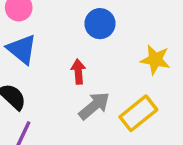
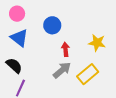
blue circle: (100, 24) -> (52, 25), moved
red arrow: (78, 72) -> (65, 49), moved

